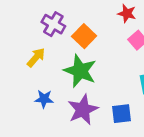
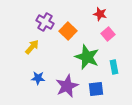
green star: (80, 71) -> (87, 57), moved

